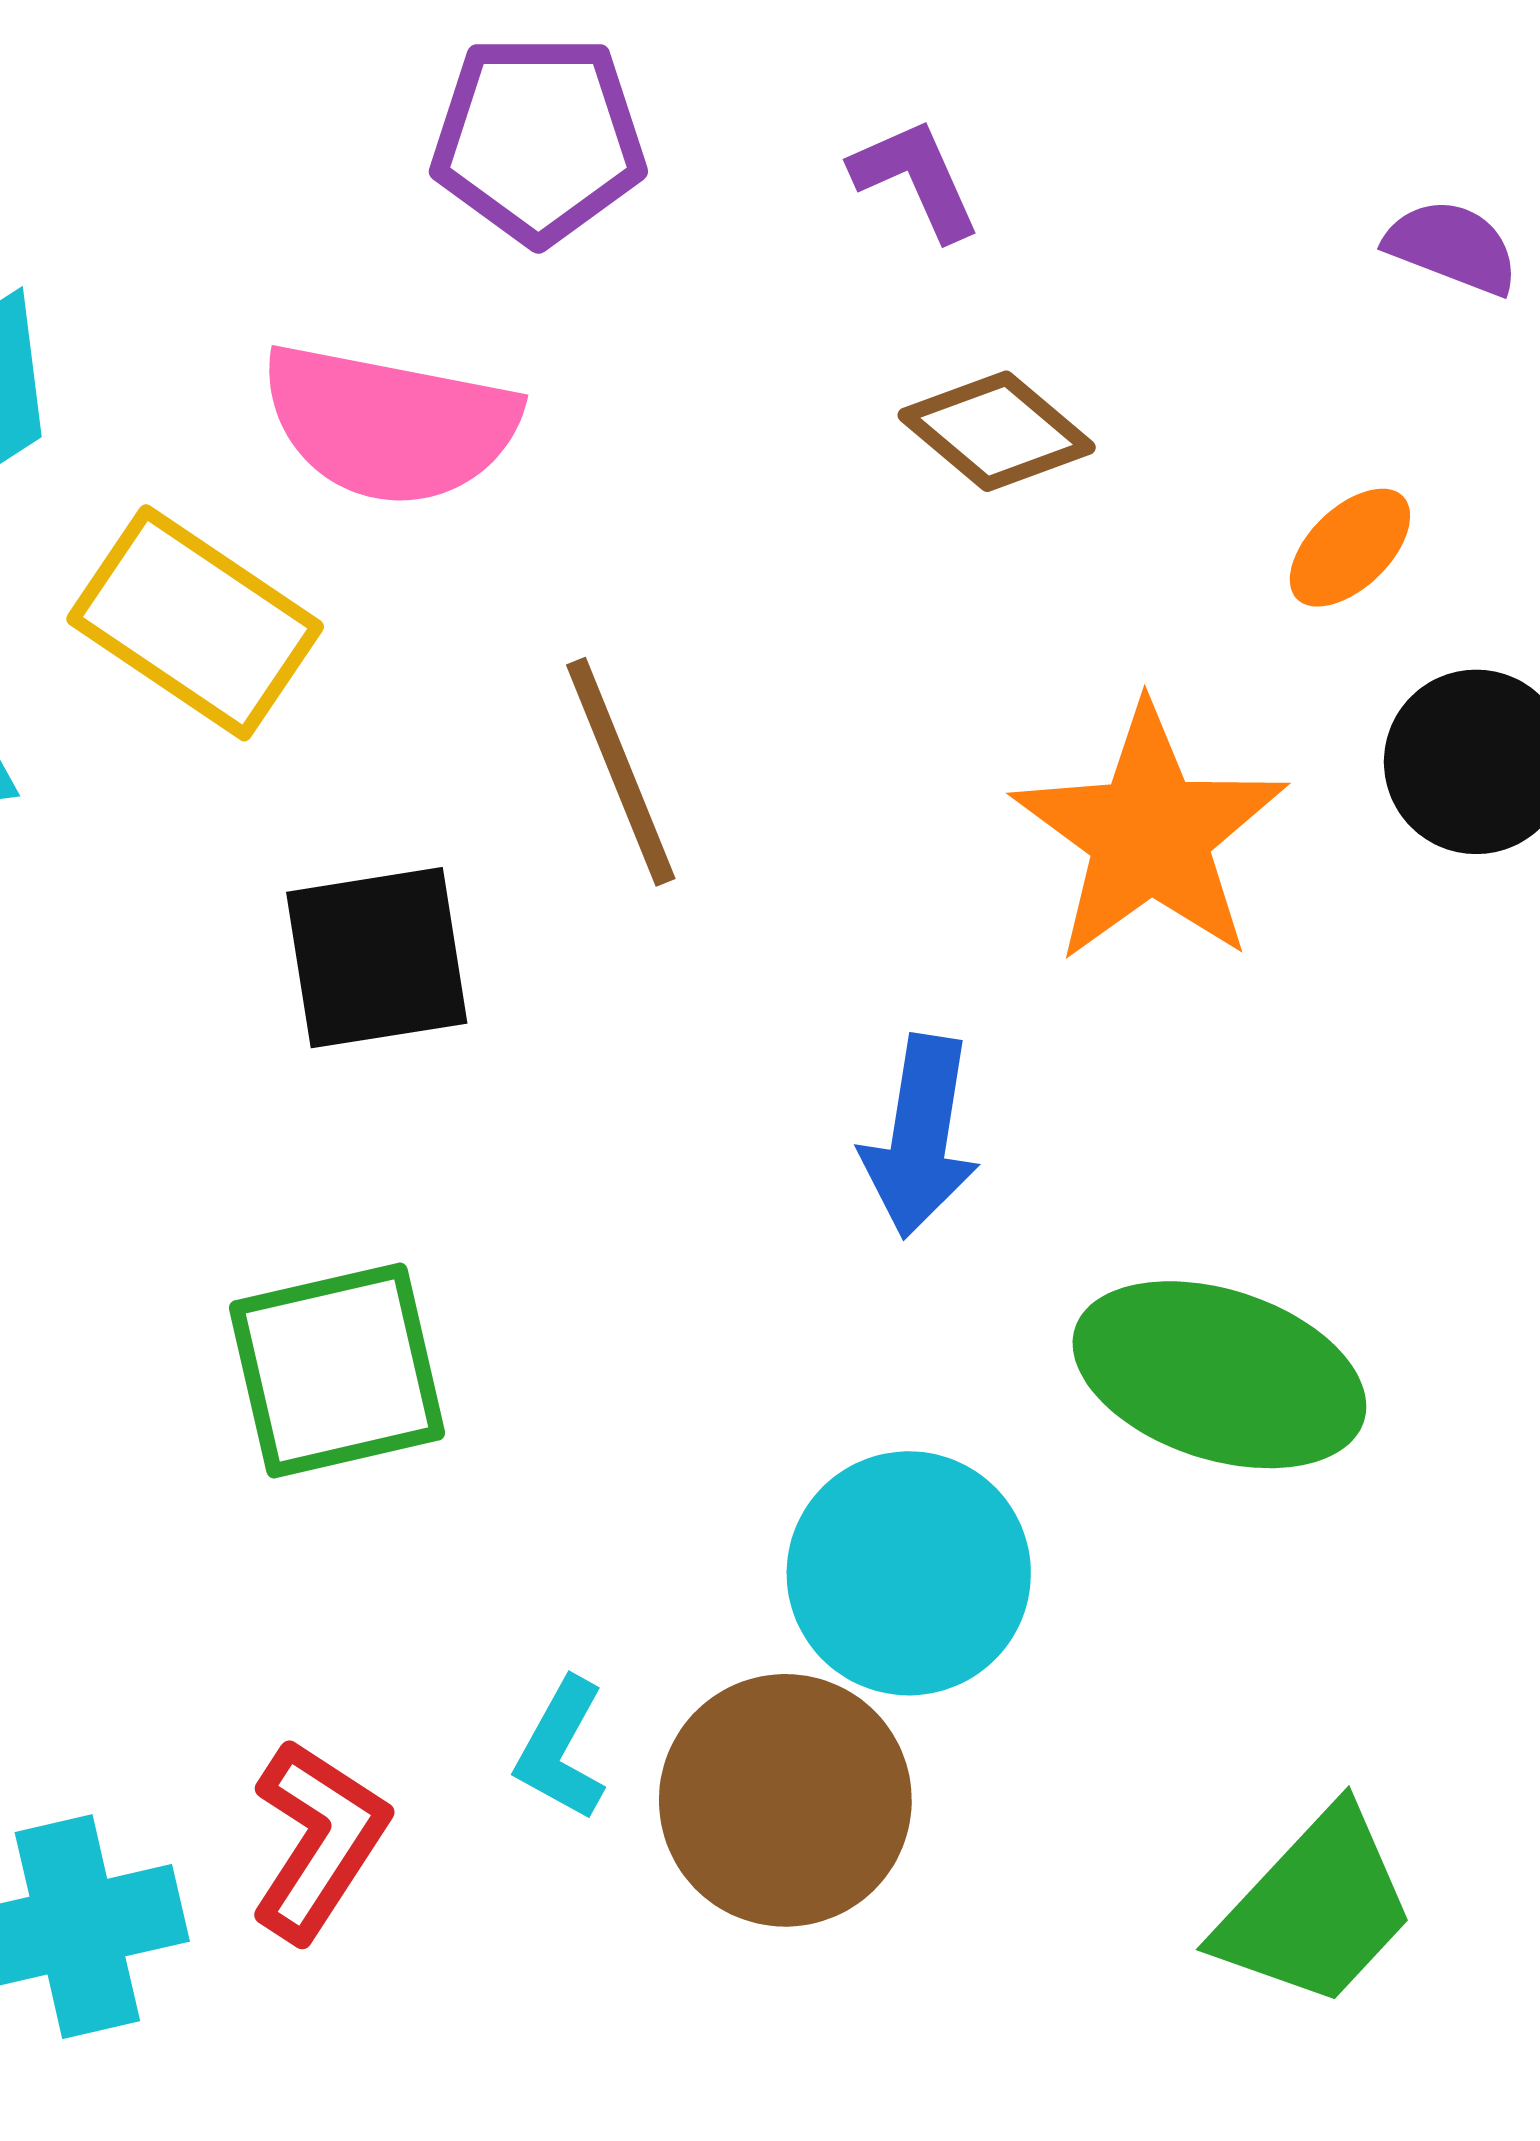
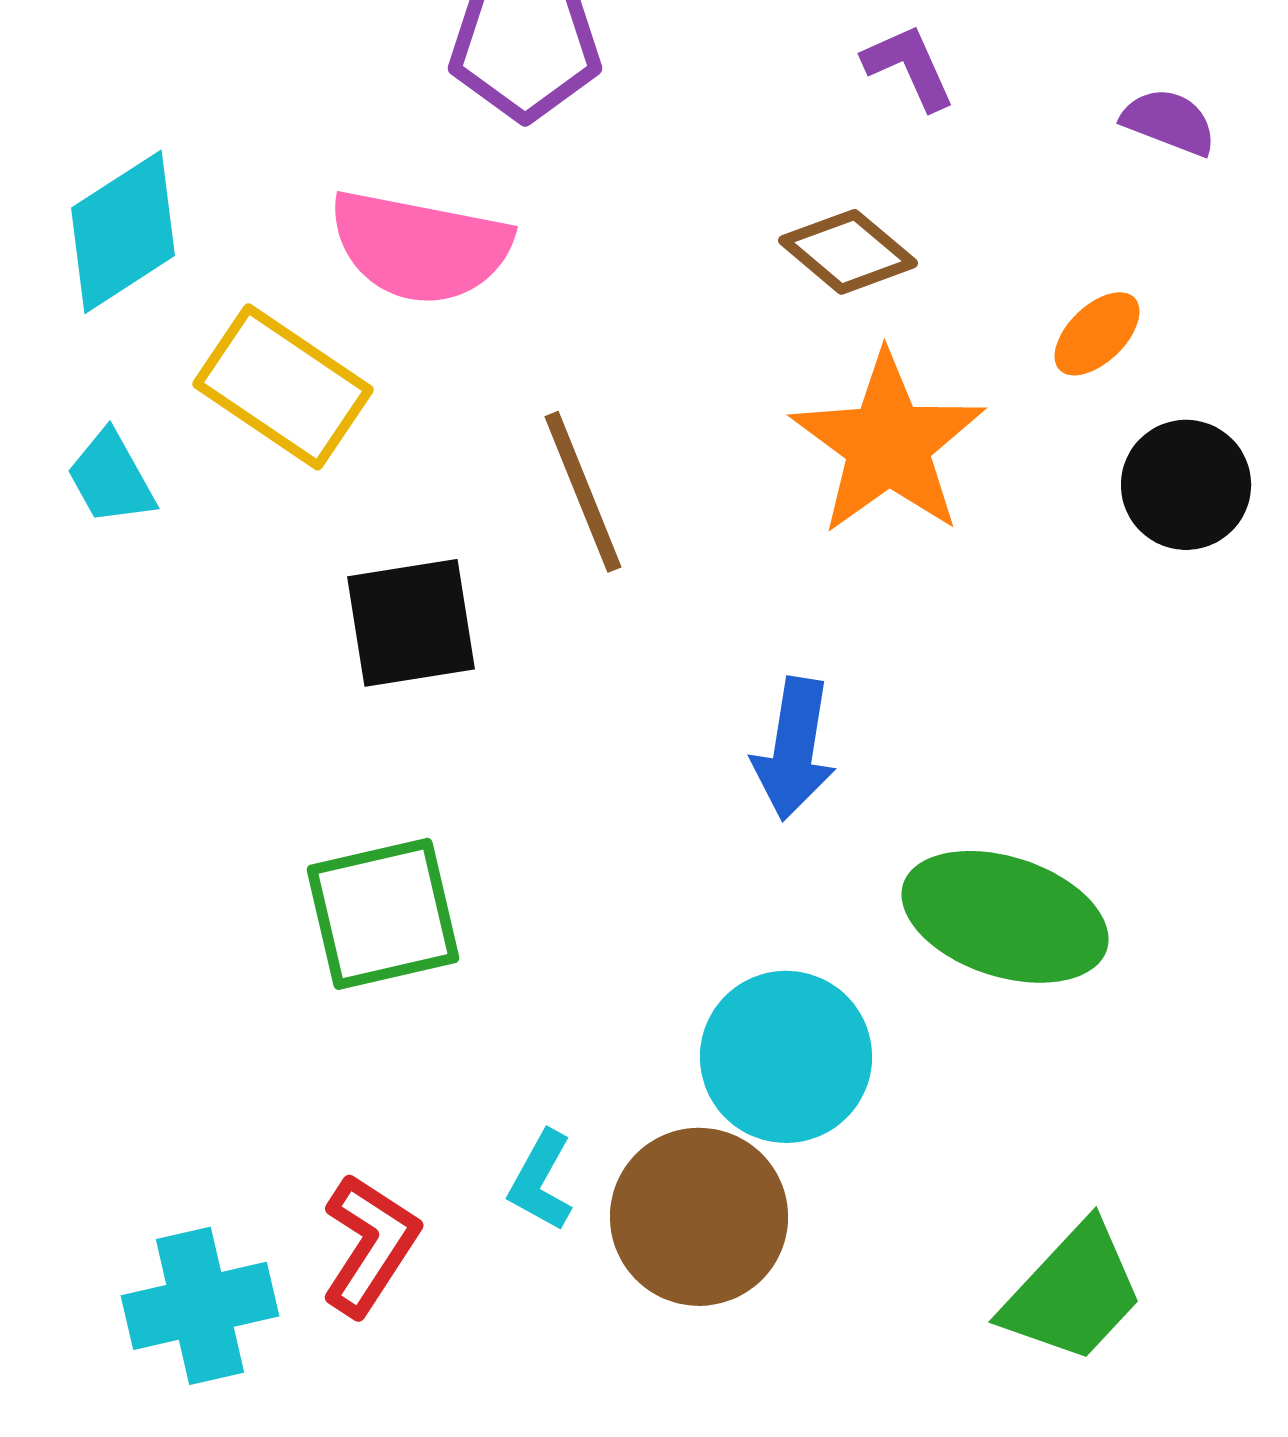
purple L-shape: (916, 179) -> (909, 67), moved
orange star: (1150, 834) -> (888, 444), moved

